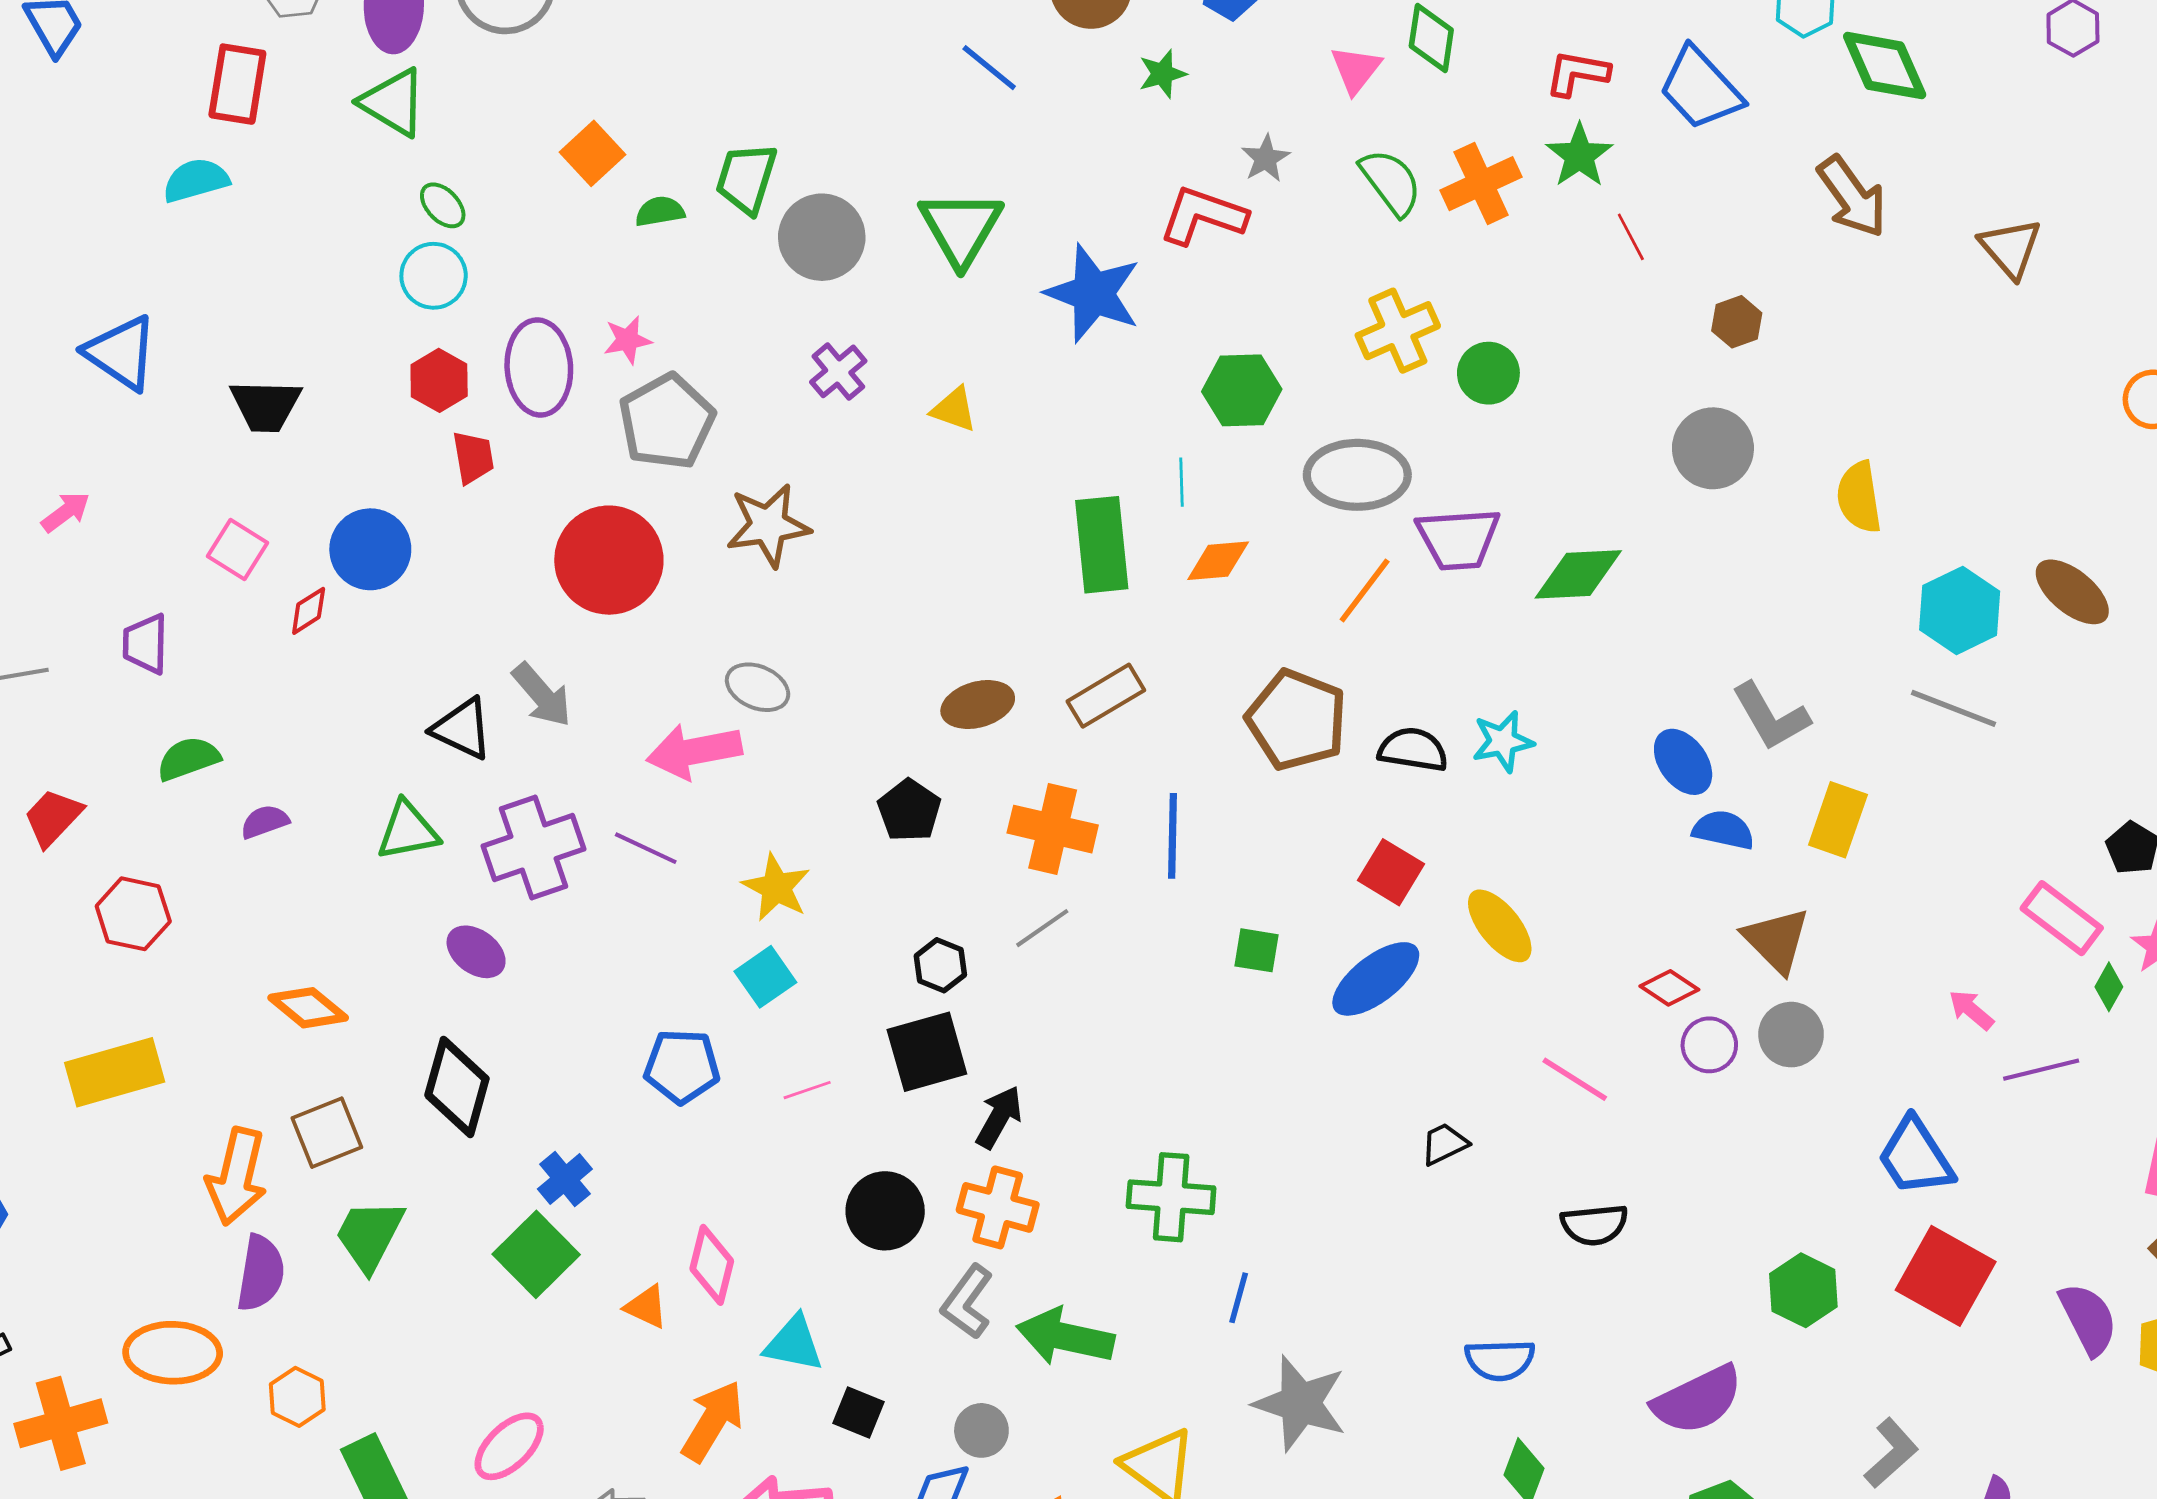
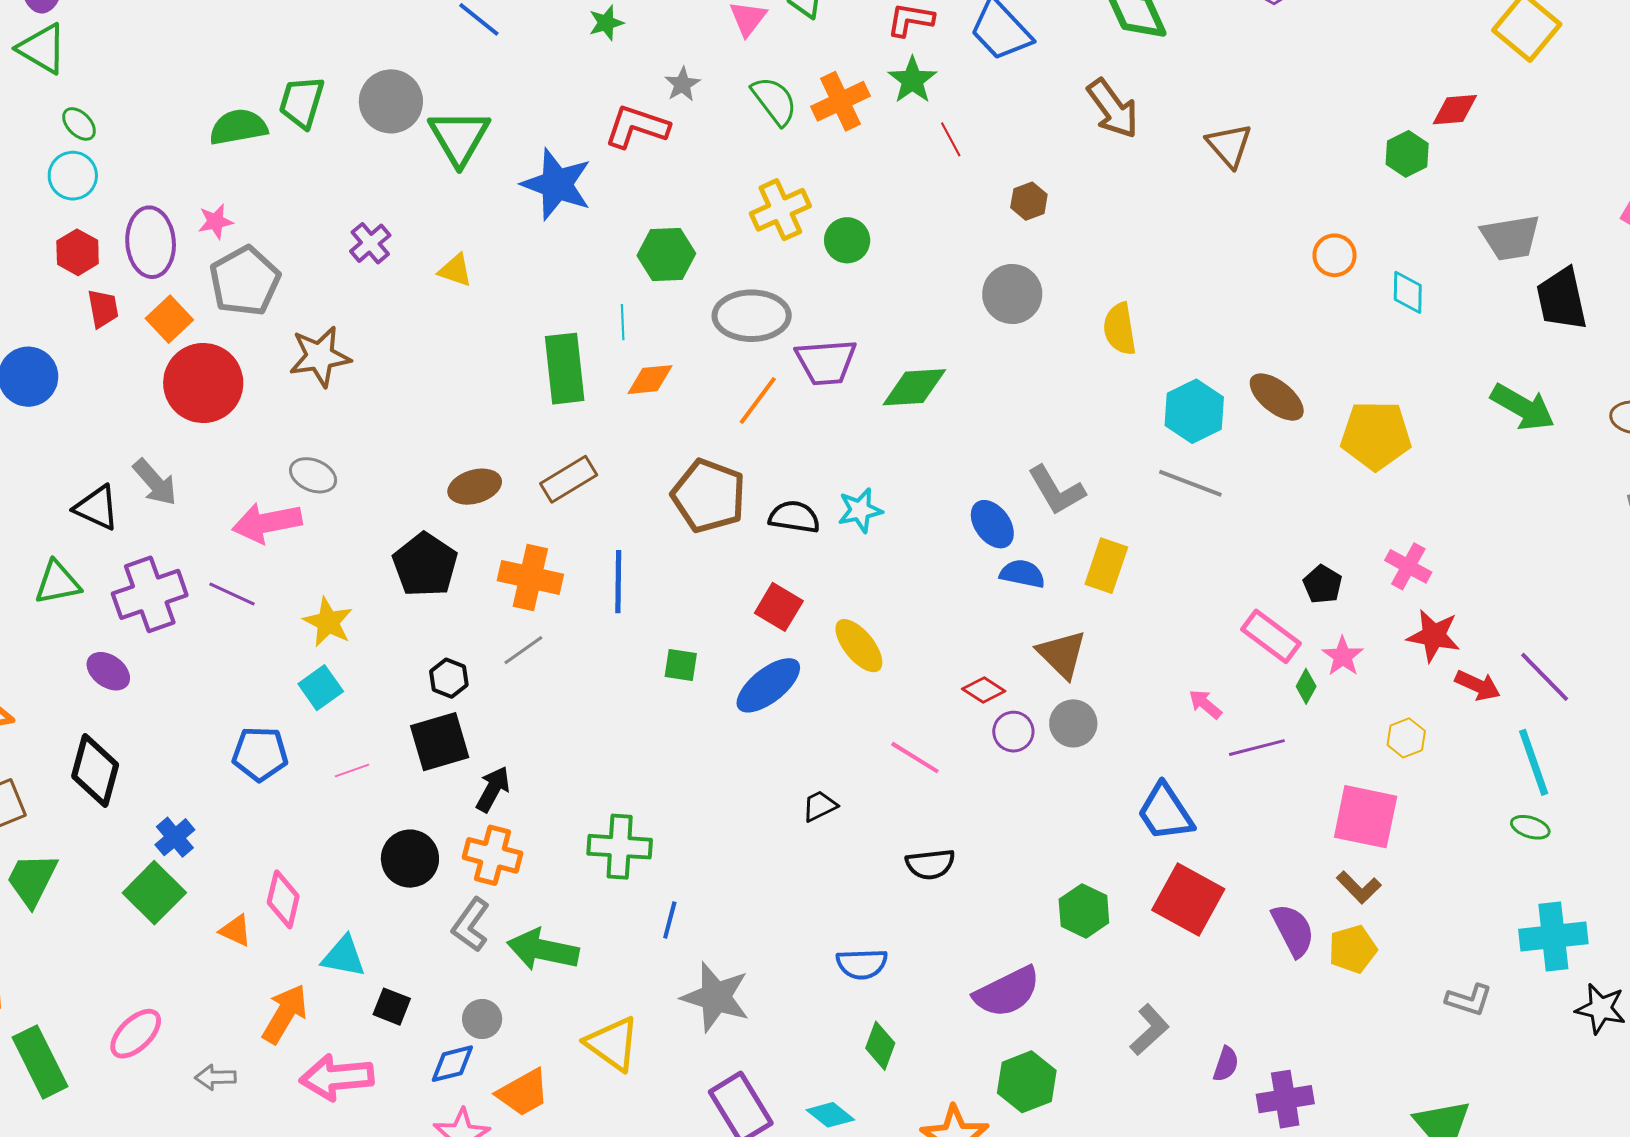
orange square: (593, 153) -> (169, 319), moved
green semicircle: (660, 211) -> (238, 127), size x1.6
gray circle: (822, 237) -> (391, 101), moved
black pentagon: (909, 811) -> (425, 565), size x1.4

